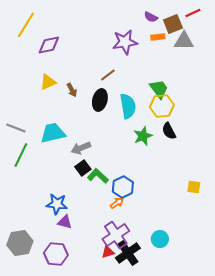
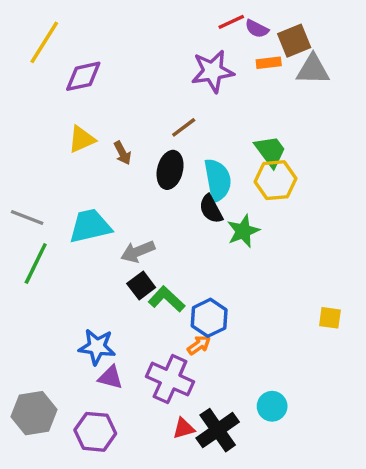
red line: (193, 13) -> (231, 22), moved
black semicircle: (169, 131) -> (211, 209), moved
purple cross: (116, 235) -> (170, 379), moved, turned -32

